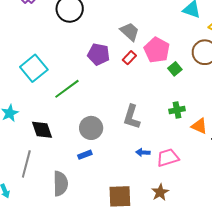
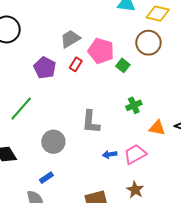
gray trapezoid: (130, 32) -> (70, 39), turned -60
purple pentagon: (99, 54) -> (45, 68), turned 30
orange triangle: (199, 126) -> (157, 128), moved
blue rectangle: (85, 155) -> (46, 178), moved

